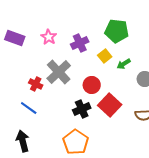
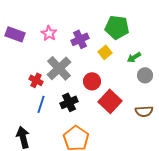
green arrow: (124, 64) -> (134, 57), moved
blue line: (29, 108) -> (41, 104), moved, turned 72
black cross: (82, 109) -> (69, 102), moved

